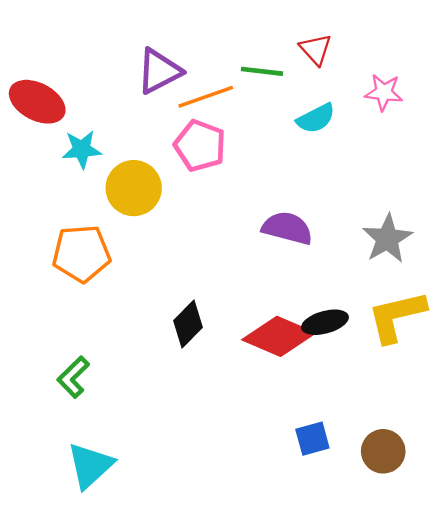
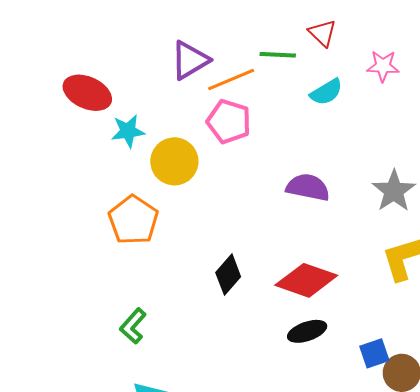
orange pentagon: (81, 253) -> (133, 220), turned -30
black ellipse: (325, 322) -> (307, 331), moved
blue square: (312, 439) -> (374, 353), moved

